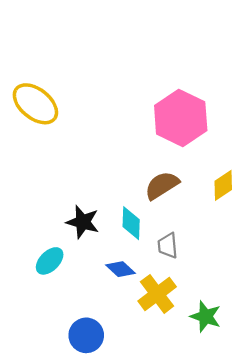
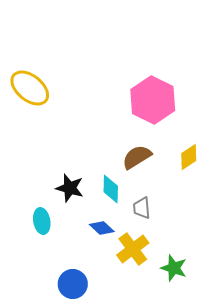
cyan ellipse: (50, 261) -> (42, 221), turned -55

